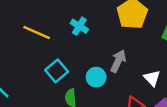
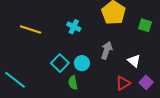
yellow line: (37, 32) -> (31, 29), moved
cyan circle: (96, 77) -> (82, 63), moved

